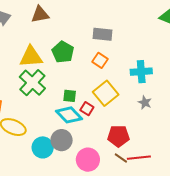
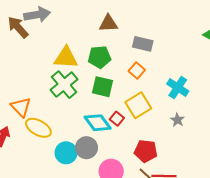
brown triangle: (40, 14) -> (108, 23), moved
green pentagon: (63, 52) -> (99, 57), turned 30
cyan cross: (141, 72) -> (178, 88), turned 30
green square: (70, 96) -> (103, 87), moved, size x1.5

